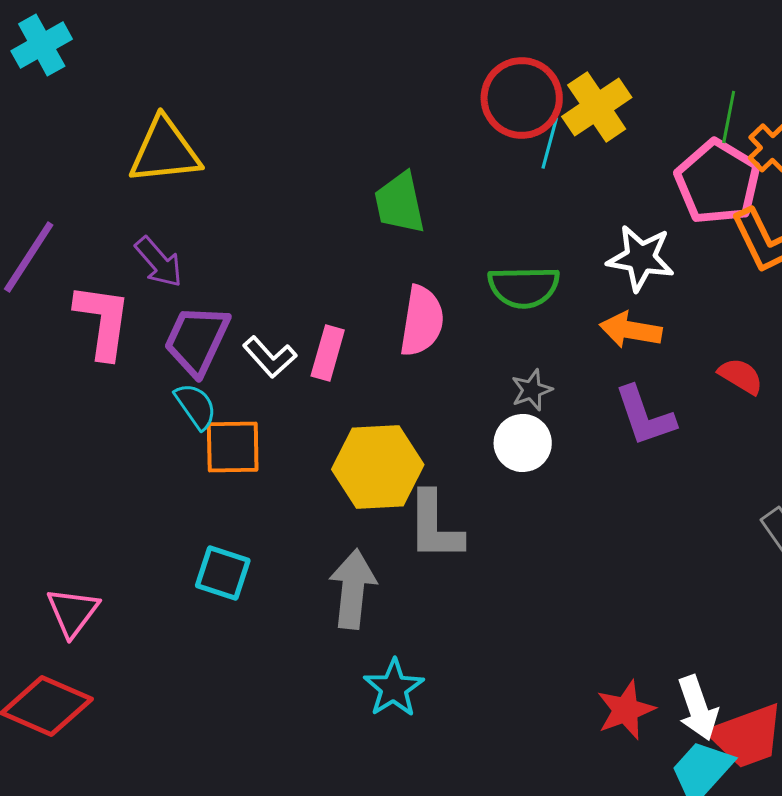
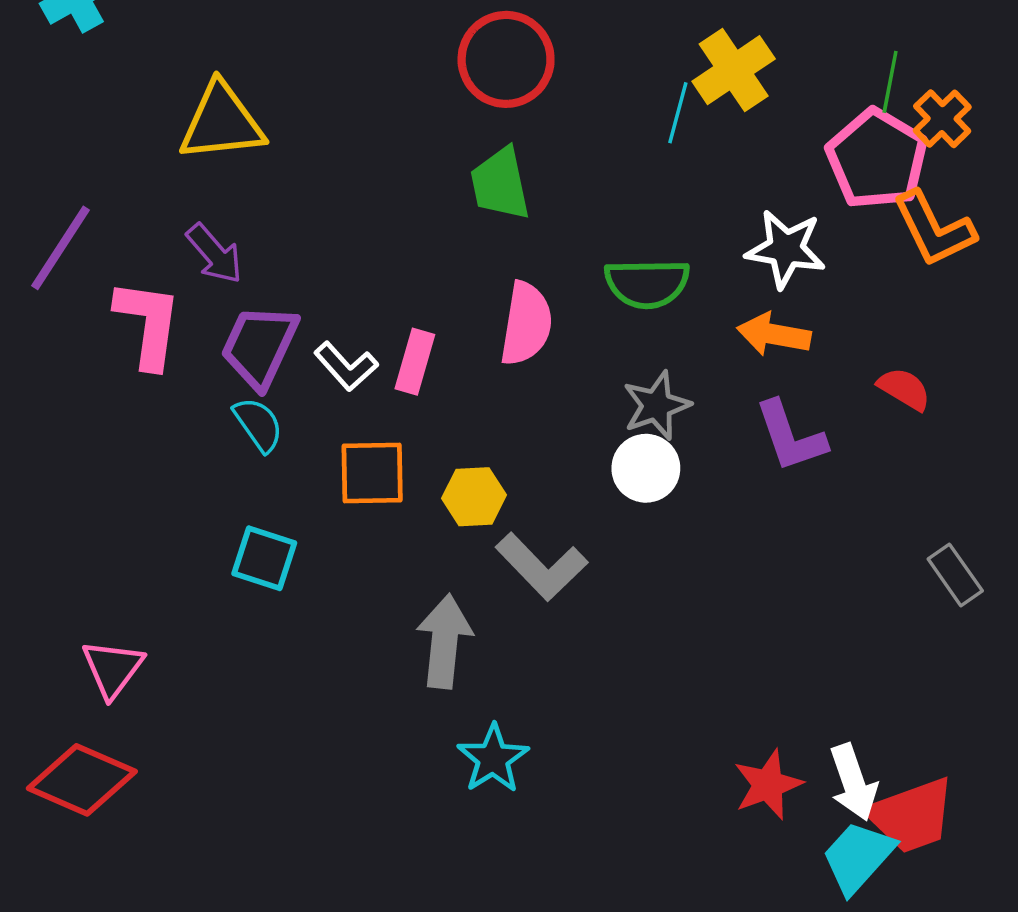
red circle: (522, 98) -> (506, 59), moved
gray star: (532, 390) -> (657, 405), size x1.4
orange square: (233, 447) -> (372, 473), moved
yellow hexagon: (378, 467) -> (474, 497), size x0.6
gray L-shape: (435, 526) -> (542, 567), turned -44
cyan square: (223, 573) -> (264, 558), moved

